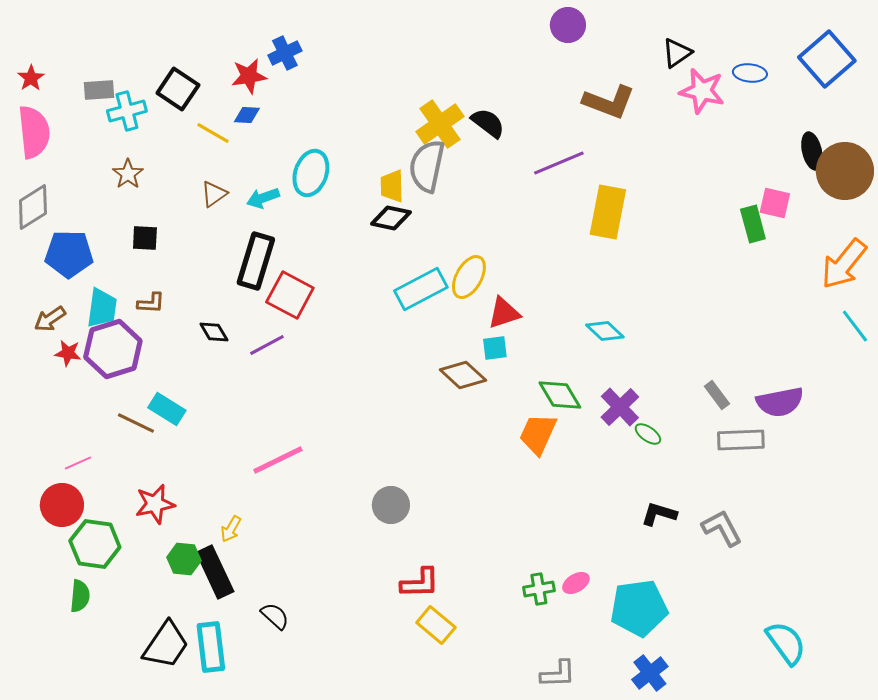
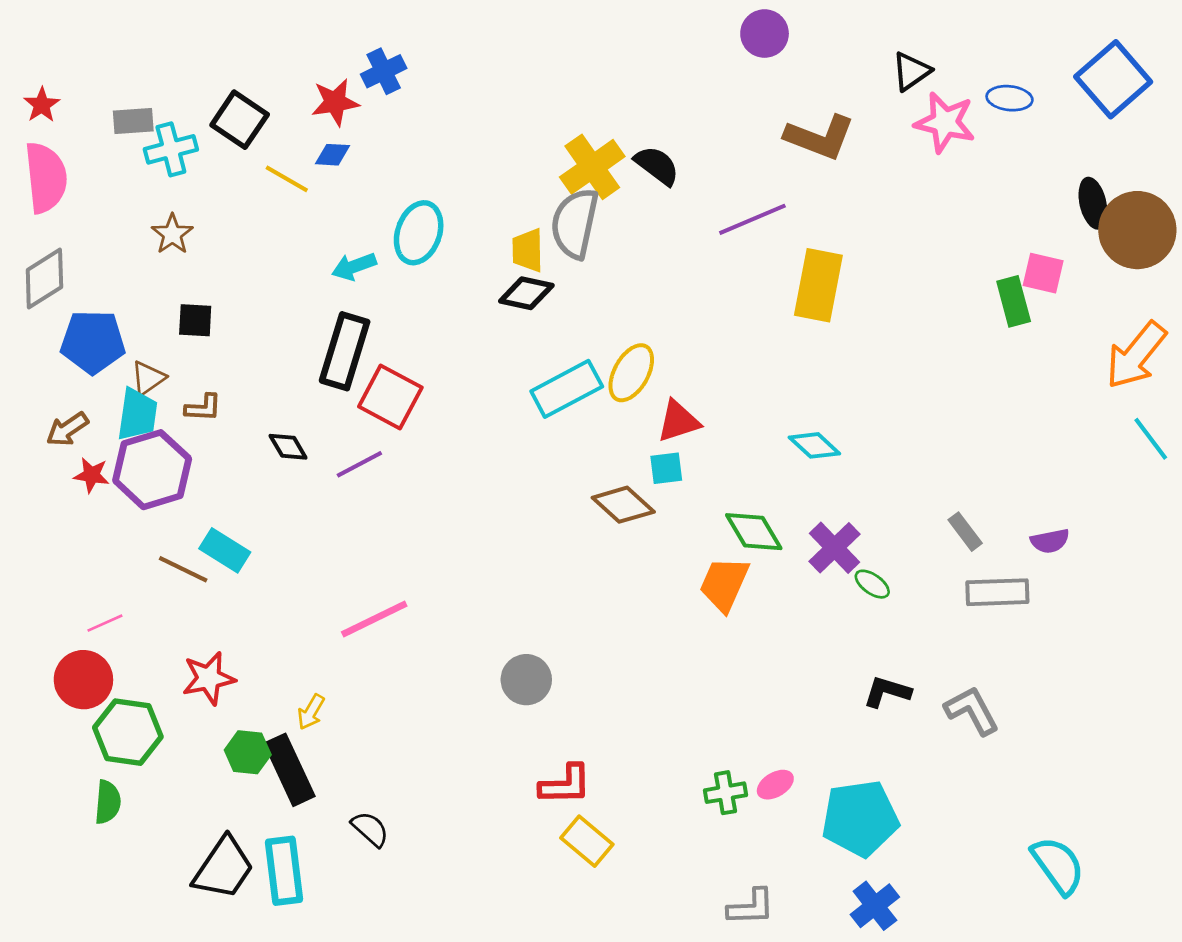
brown triangle: (214, 194) -> (148, 378), moved
purple semicircle: (780, 402) -> (1050, 541), size x0.6

